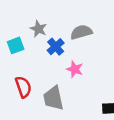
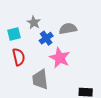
pink star: (75, 69) -> (60, 58), size x1.5
red semicircle: (23, 87) -> (19, 57), moved

